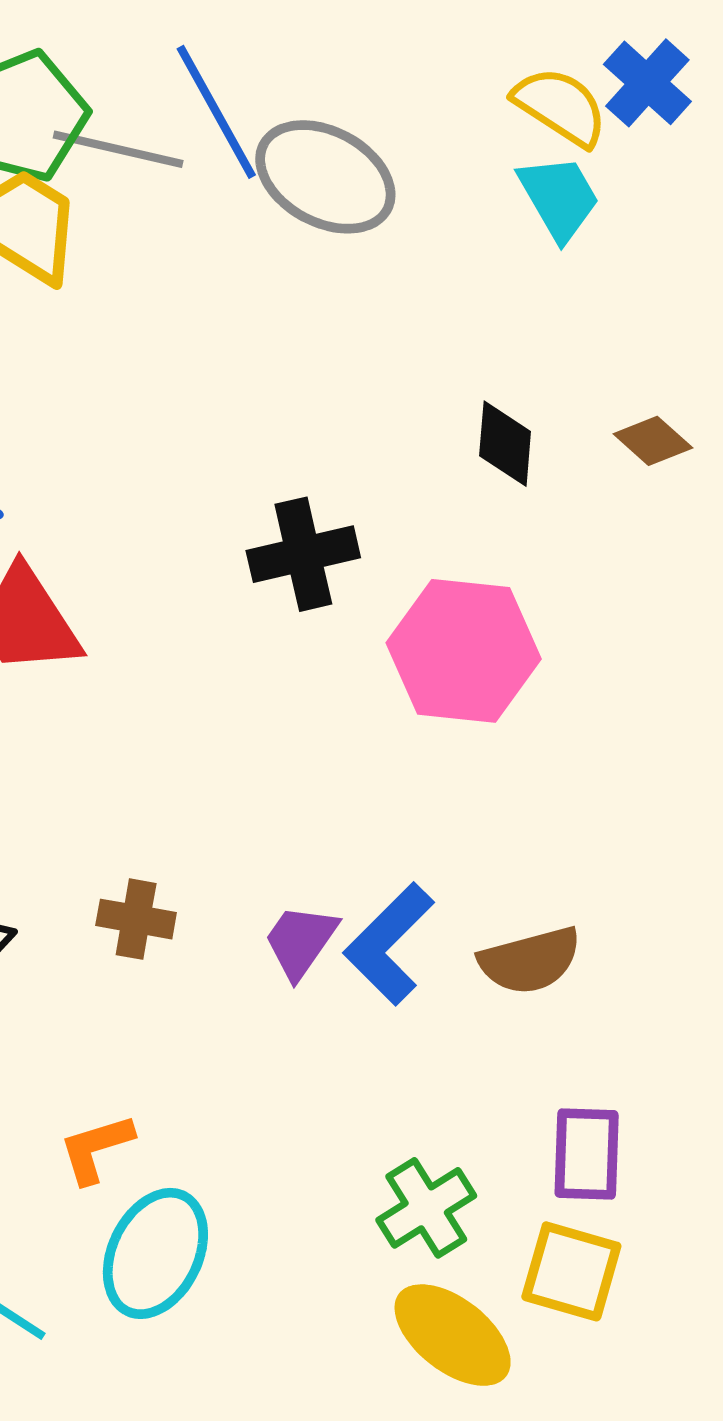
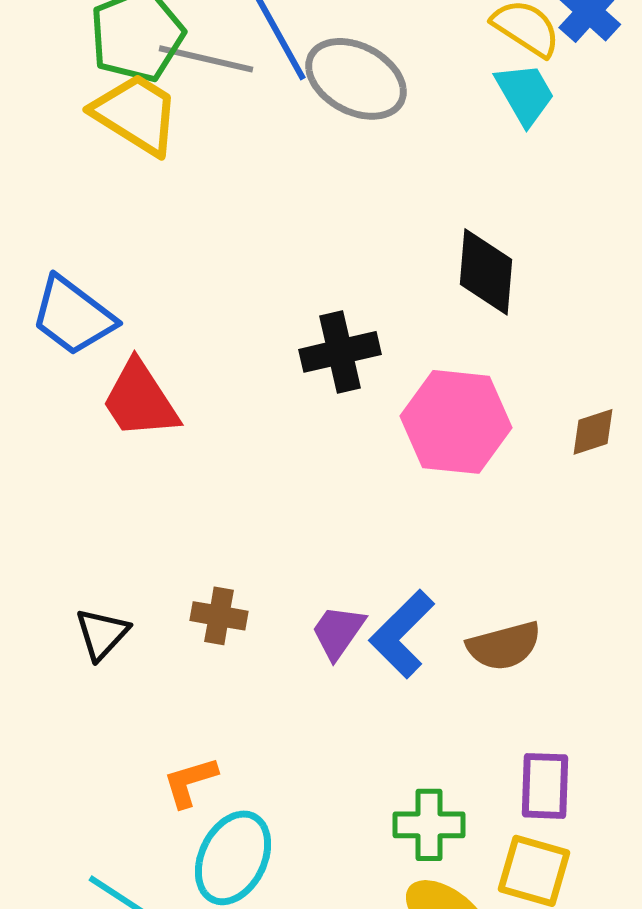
brown diamond: (653, 441) -> (593, 432), moved, turned -60
black diamond: (505, 444) -> (486, 272), size x1.4
green cross: (426, 1208) -> (429, 825), turned 32

